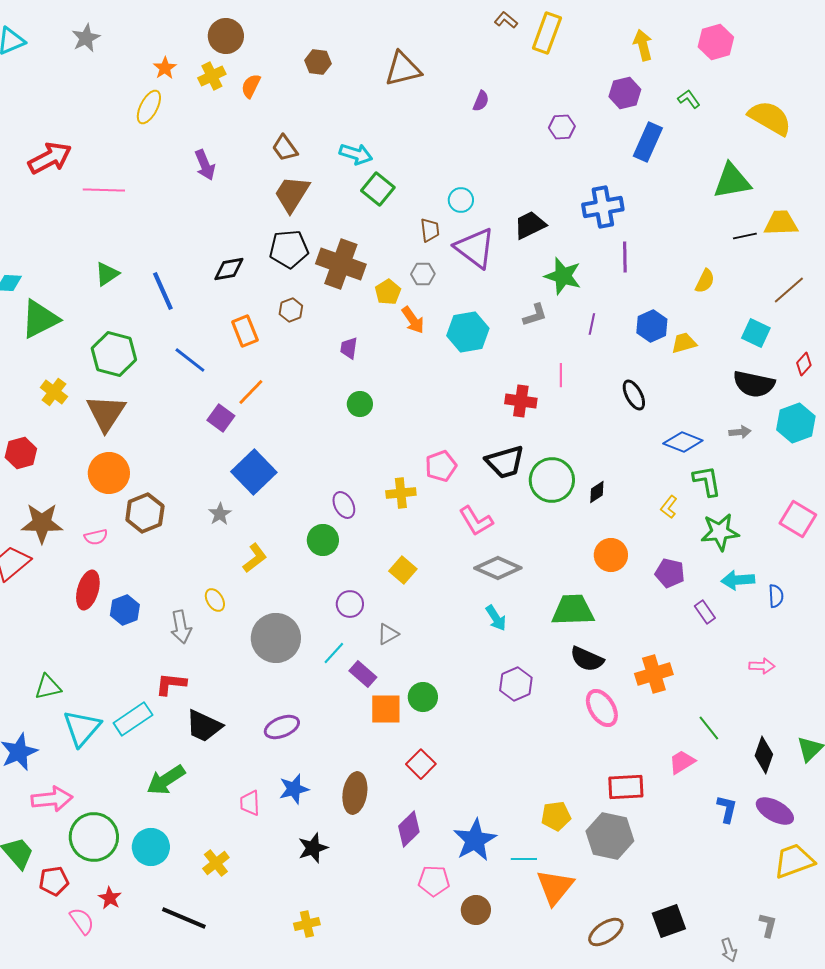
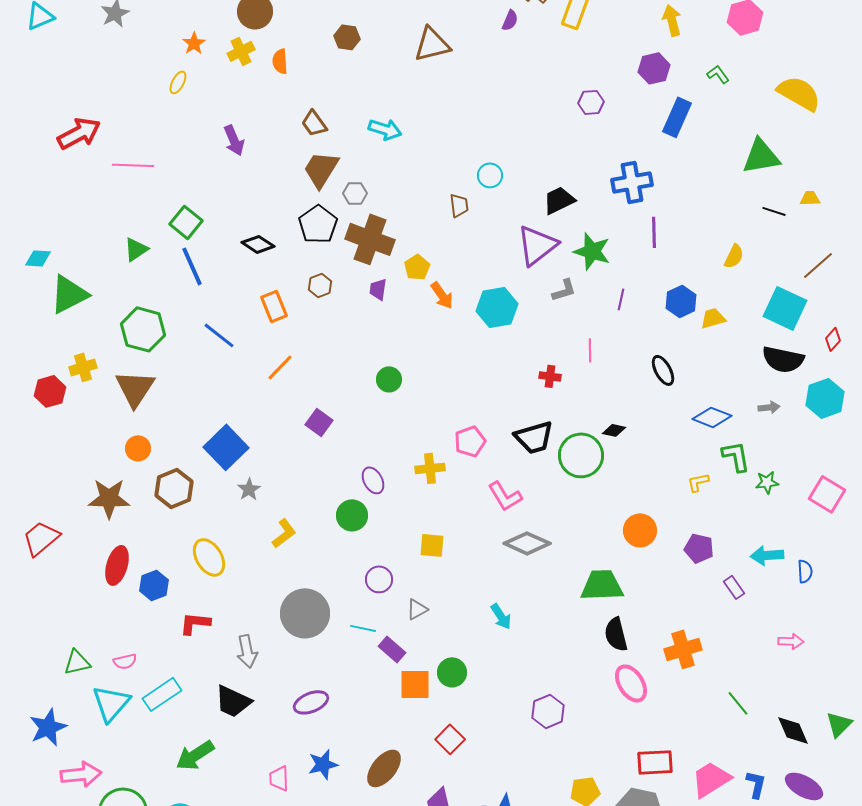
orange semicircle: (251, 86) -> (280, 61), turned -30
purple semicircle: (481, 101) -> (510, 20), moved
yellow ellipse: (149, 107) -> (178, 82), size x0.7
green square: (378, 189) -> (186, 222), moved
yellow trapezoid: (781, 223) -> (810, 198), size x0.6
black line: (745, 236) -> (774, 211), turned 30
purple triangle: (475, 248) -> (537, 245), moved, turned 45
black pentagon: (289, 249) -> (318, 224), turned -30
black diamond: (229, 269) -> (258, 244), turned 44
gray hexagon: (423, 274) -> (355, 193), moved
cyan square: (756, 333) -> (785, 308), size x1.5
purple trapezoid: (349, 348) -> (378, 289), moved
yellow cross: (54, 392) -> (83, 367), turned 36
red cross: (521, 401) -> (550, 376), size x0.7
purple square: (221, 418) -> (319, 422), moved
red hexagon: (21, 453) -> (50, 391), moved
blue square: (254, 472) -> (226, 447), moved
orange circle: (109, 473) -> (138, 448), size x0.6
black diamond: (597, 492) -> (614, 430), moved, turned 45
yellow L-shape: (669, 507) -> (698, 482), turned 40
brown star: (42, 523) -> (109, 498), moved
green star: (720, 532) -> (767, 482), moved, size x0.6
pink semicircle: (96, 537) -> (125, 661), moved
yellow square: (403, 570) -> (432, 545), turned -36
yellow ellipse: (215, 600) -> (209, 557), moved, size x1.6
cyan arrow: (496, 618) -> (501, 616), moved
gray arrow: (181, 627) -> (247, 651), moved
cyan line: (334, 653) -> (363, 628), turned 60
black semicircle: (587, 659) -> (616, 634), turned 52
red L-shape: (171, 684) -> (195, 623), moved
purple hexagon: (516, 684) -> (548, 711), moved
black diamond: (764, 755) -> (793, 730), turned -42
pink trapezoid: (682, 762) -> (711, 779), moved, size x1.5
brown ellipse: (355, 793) -> (384, 768), turned 30

